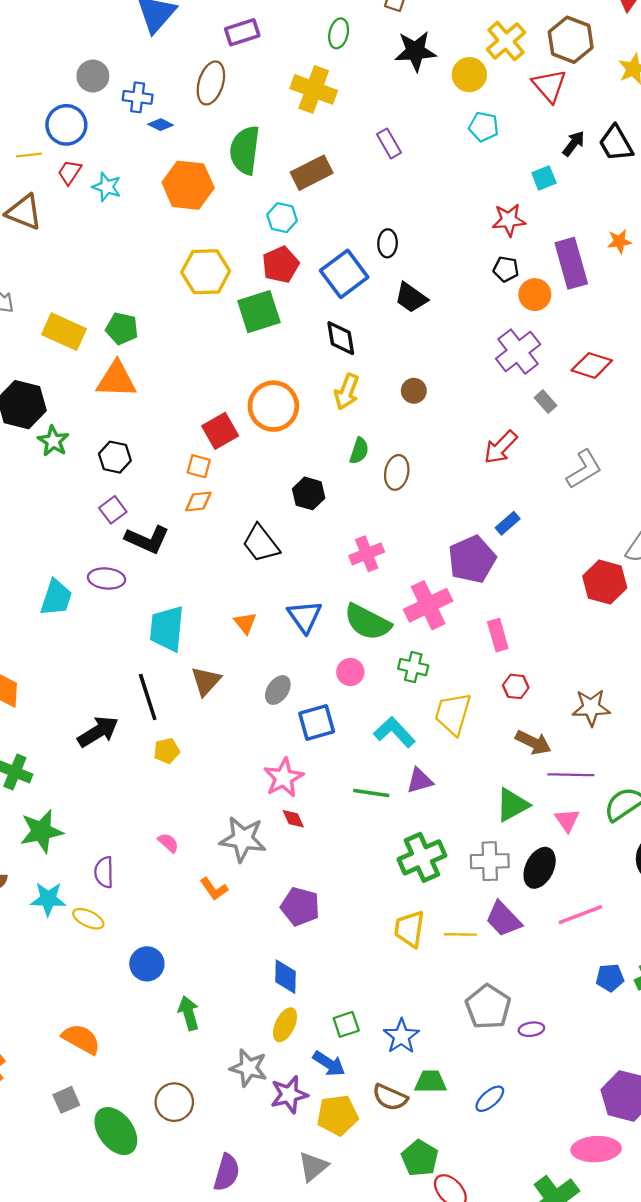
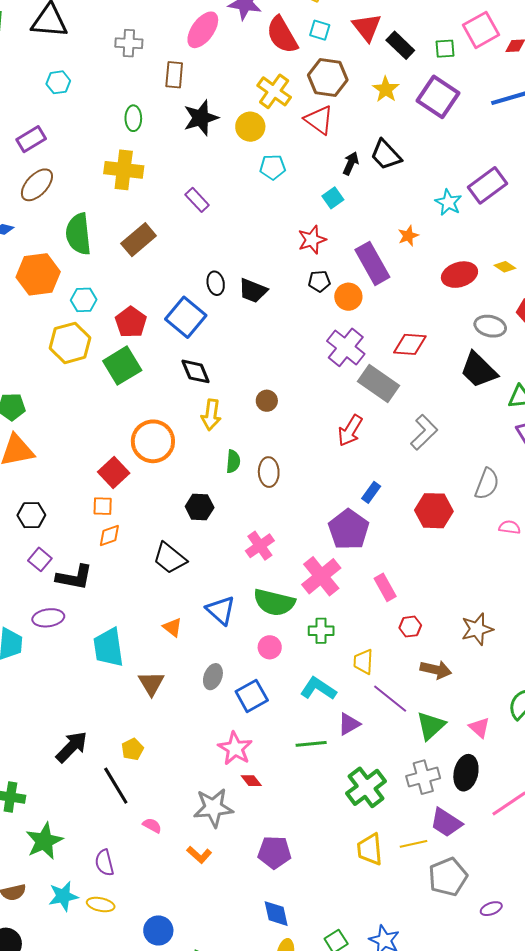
purple rectangle: (242, 32) -> (31, 139), moved
brown ellipse: (211, 83) -> (37, 185), turned 39
cyan hexagon: (282, 218) -> (84, 300), moved
black trapezoid: (411, 298) -> (253, 291), moved
gray rectangle: (546, 402) -> (379, 384), size x2.0
red hexagon: (605, 582) -> (434, 511), moved
black line: (148, 697) -> (116, 786), moved
yellow trapezoid: (453, 714) -> (363, 662), size x0.7
purple line: (571, 775) -> (390, 699), moved, turned 51
gray pentagon: (488, 1007) -> (448, 877), moved, turned 30

